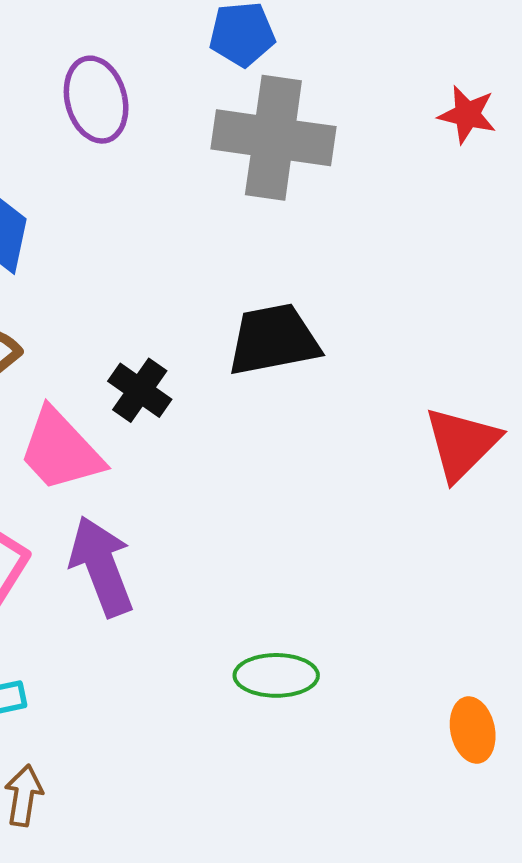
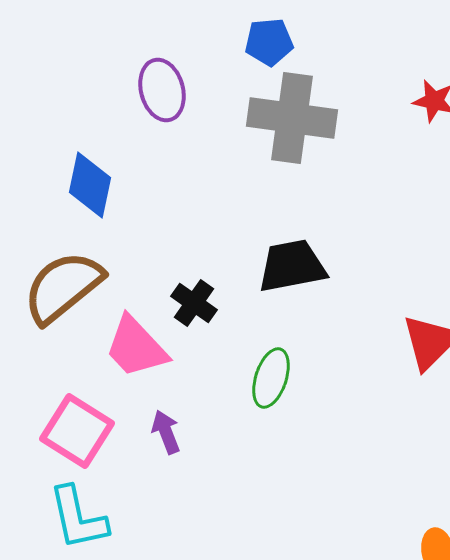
purple arrow: (101, 566) -> (166, 432), size x0.6
green ellipse: (276, 675) -> (271, 378), moved, turned -72

